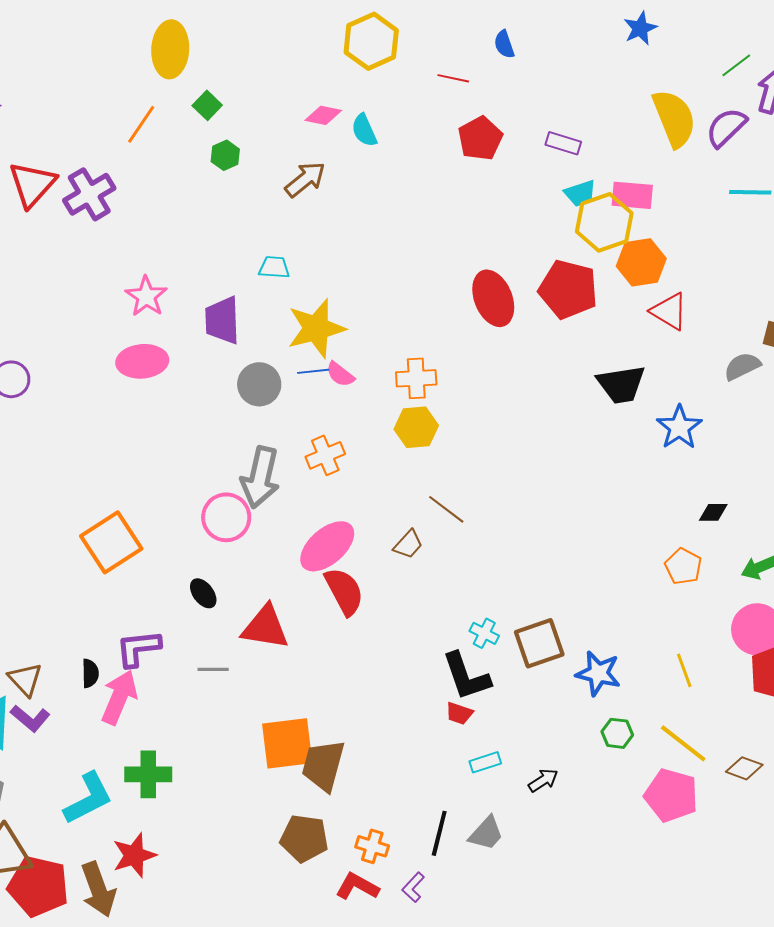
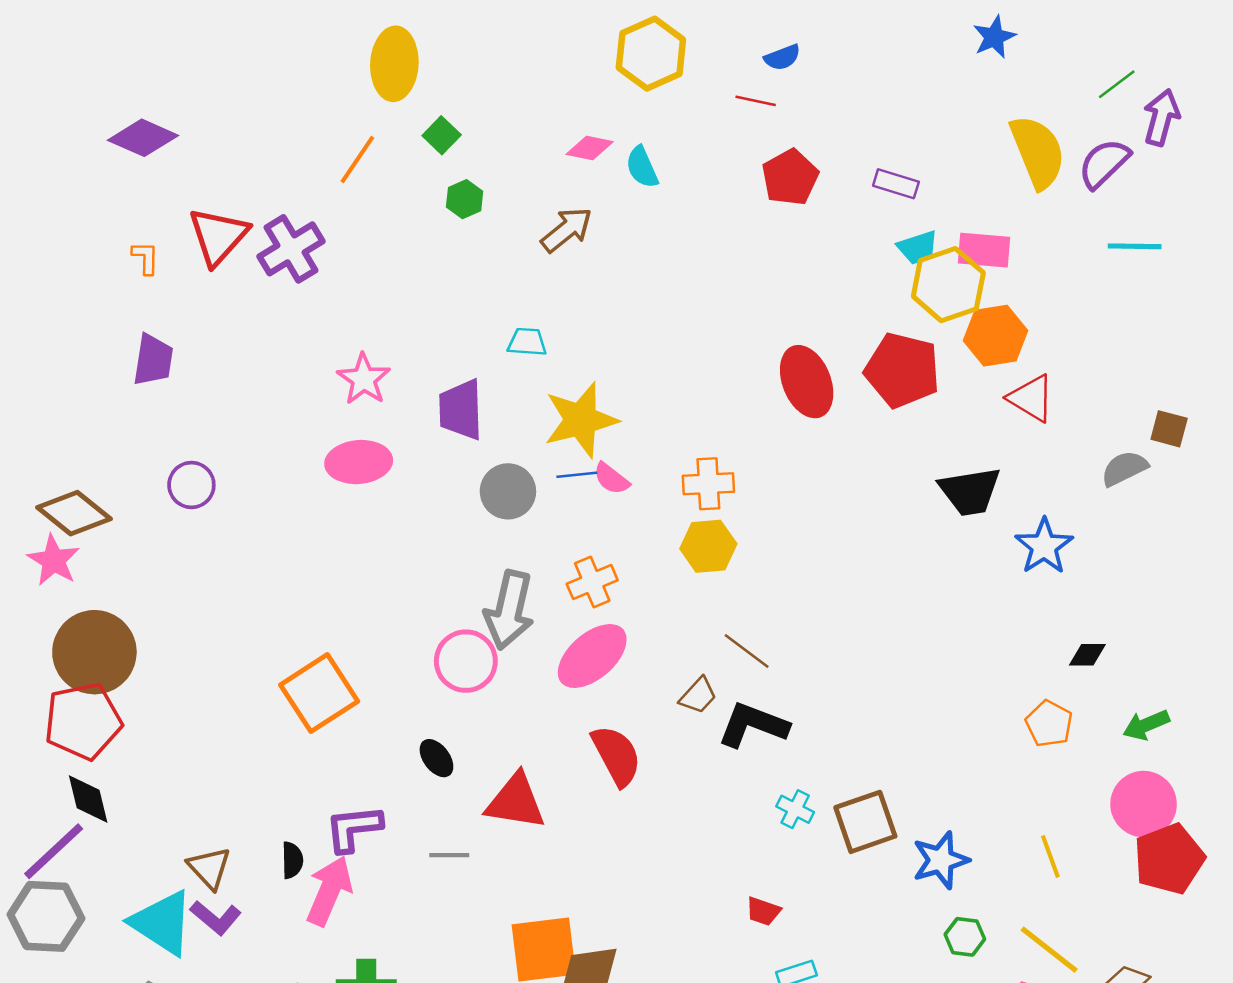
blue semicircle: (504, 44) -> (782, 57), moved, turned -92
pink ellipse: (327, 546) -> (592, 656), moved
blue star: (598, 673) -> (941, 860), turned -30
black L-shape: (466, 676) -> (753, 725), moved, turned 130

